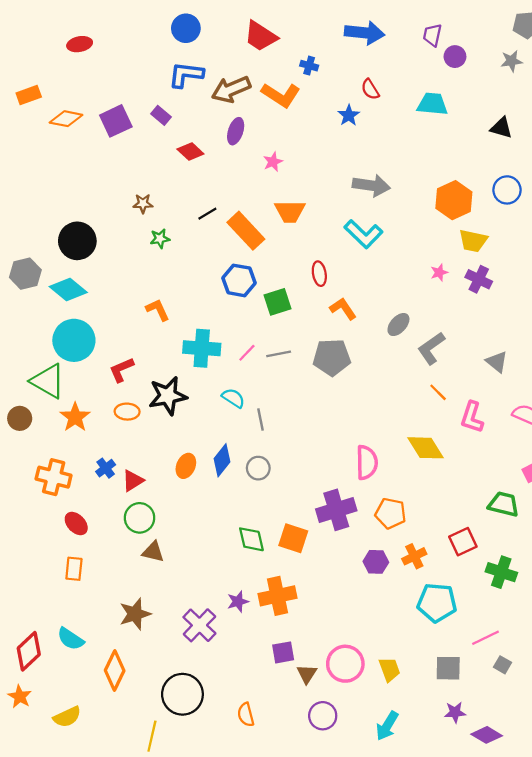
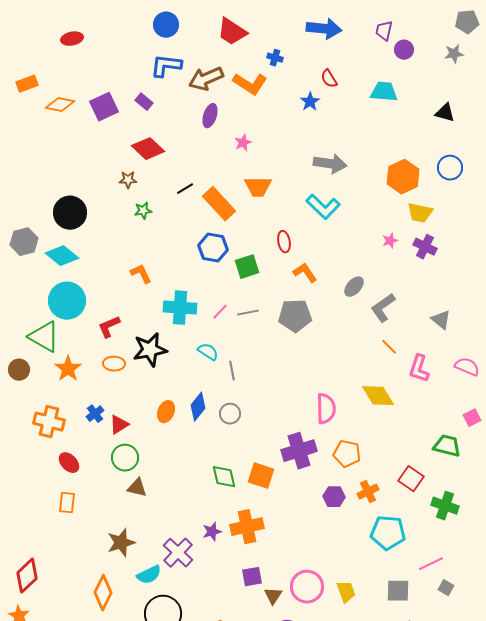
red diamond: (190, 152) -> (148, 149), moved, size x1.4
red square: (463, 542) -> (411, 479), turned -30
cyan semicircle: (71, 639) -> (149, 575), moved, turned -60

